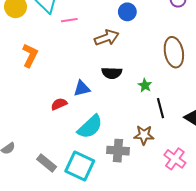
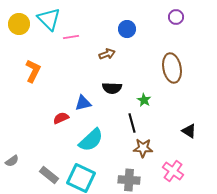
brown arrow: (107, 38) -> (107, 54), size x0.7
black line: (160, 108) -> (132, 123), moved
gray cross: (118, 151) -> (129, 180), moved

